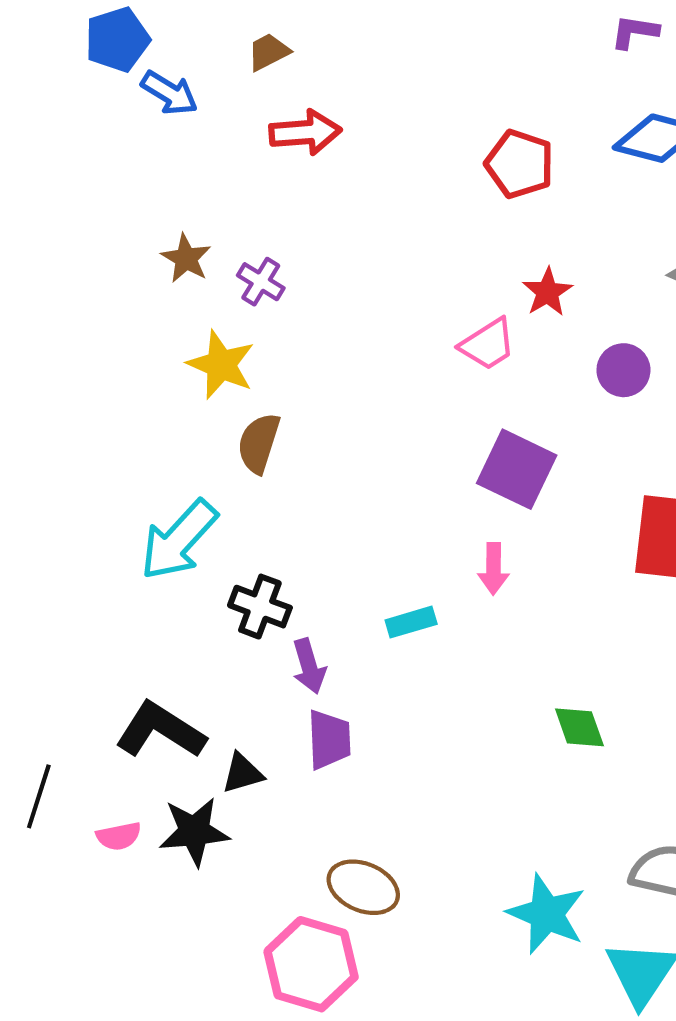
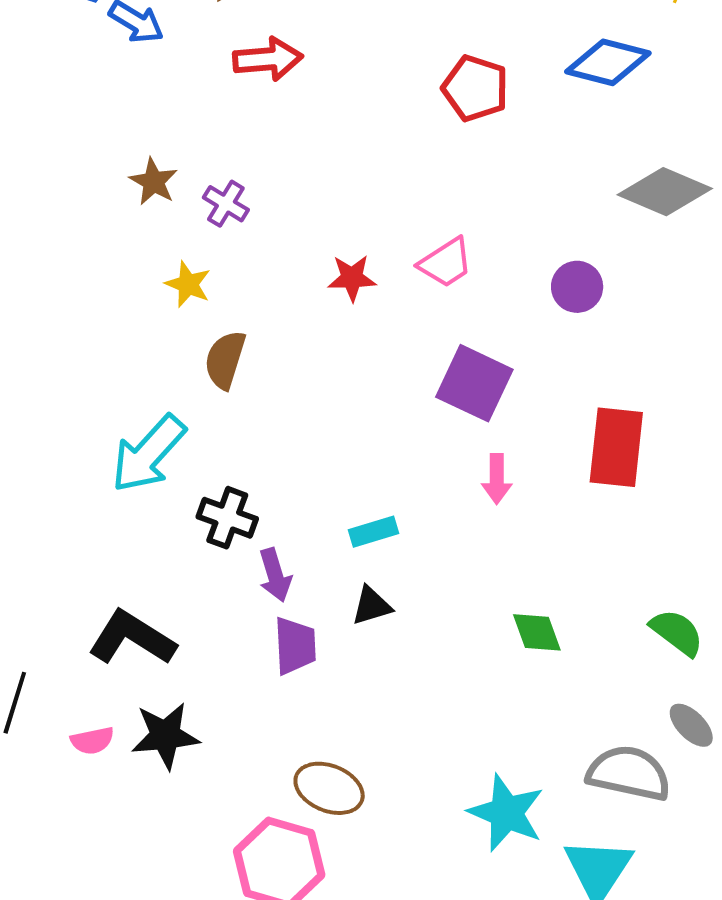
red star: (547, 292) -> (352, 278), moved, turned 30
yellow star: (221, 365) -> (188, 284), size x0.7
pink arrow: (493, 569) -> (497, 479), moved
black triangle: (242, 773) -> (371, 606), moved

